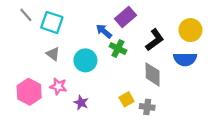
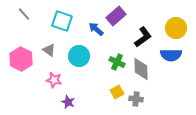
cyan square: (52, 22) -> (62, 21), moved
green cross: (118, 48) -> (117, 62), moved
pink hexagon: (29, 92) -> (21, 59), moved
purple star: (81, 103) -> (68, 102), moved

